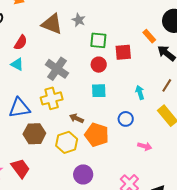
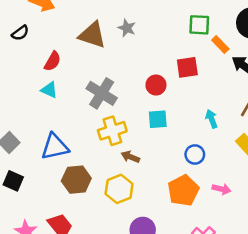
green square: (98, 40) -> (199, 25), moved
yellow cross: (52, 98) -> (112, 131), moved
orange pentagon: (97, 135) -> (183, 190), moved, turned 30

